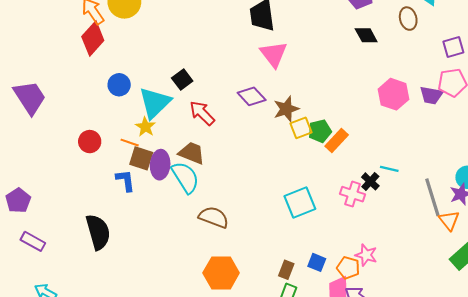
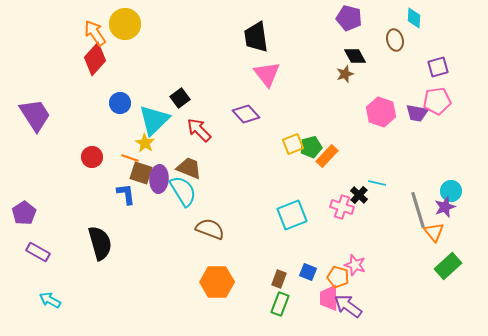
brown star: (286, 109) -> (345, 74), moved, size x0.7

